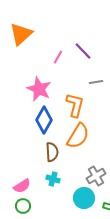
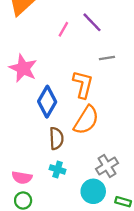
pink star: (39, 89) -> (23, 68), moved
pink semicircle: (22, 186) -> (22, 178), turned 42

